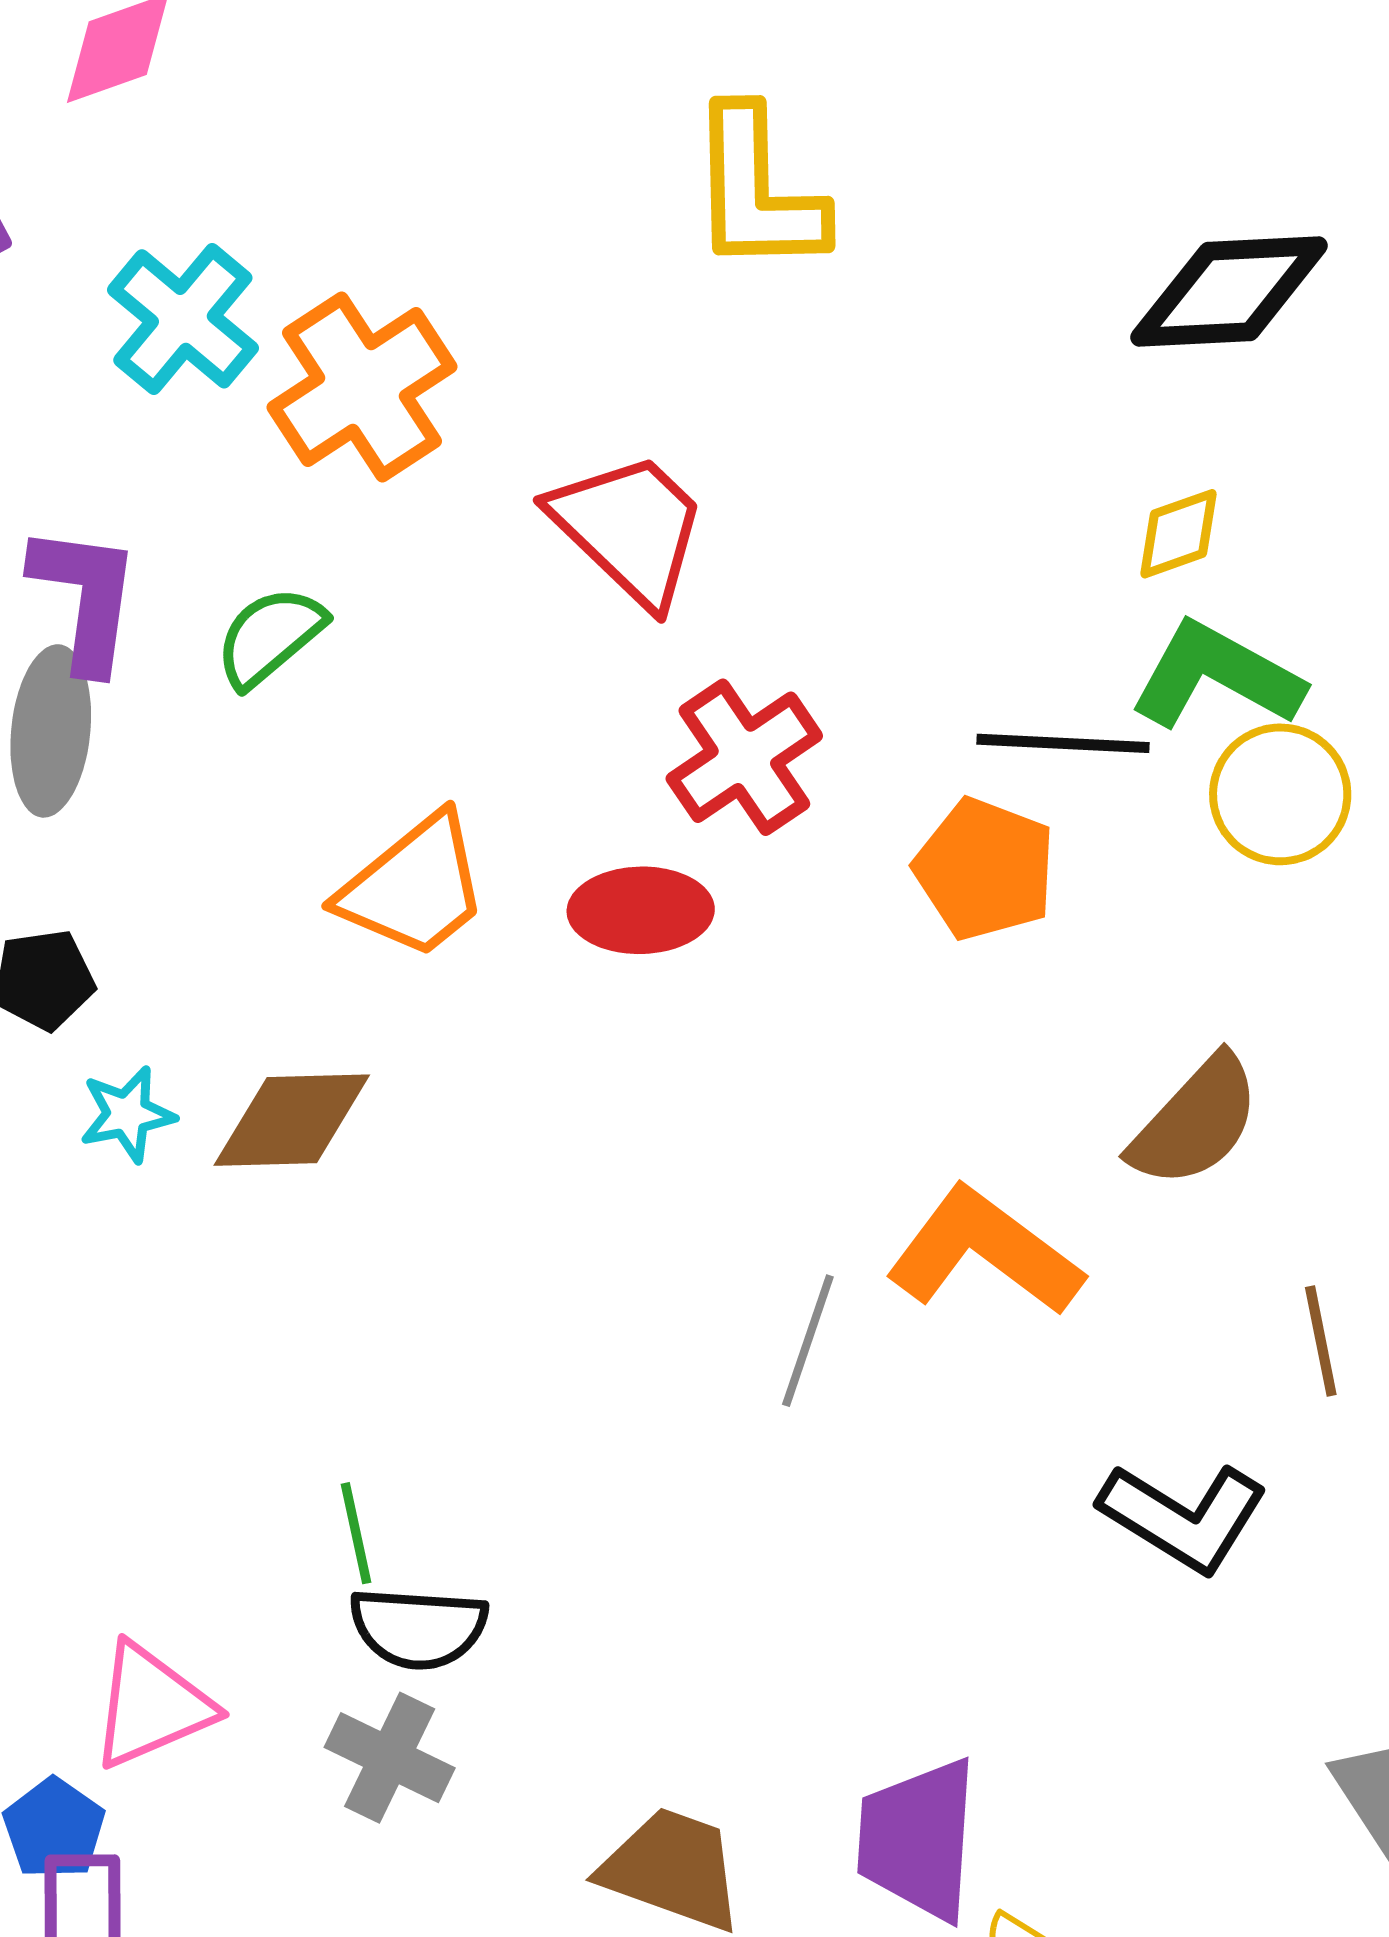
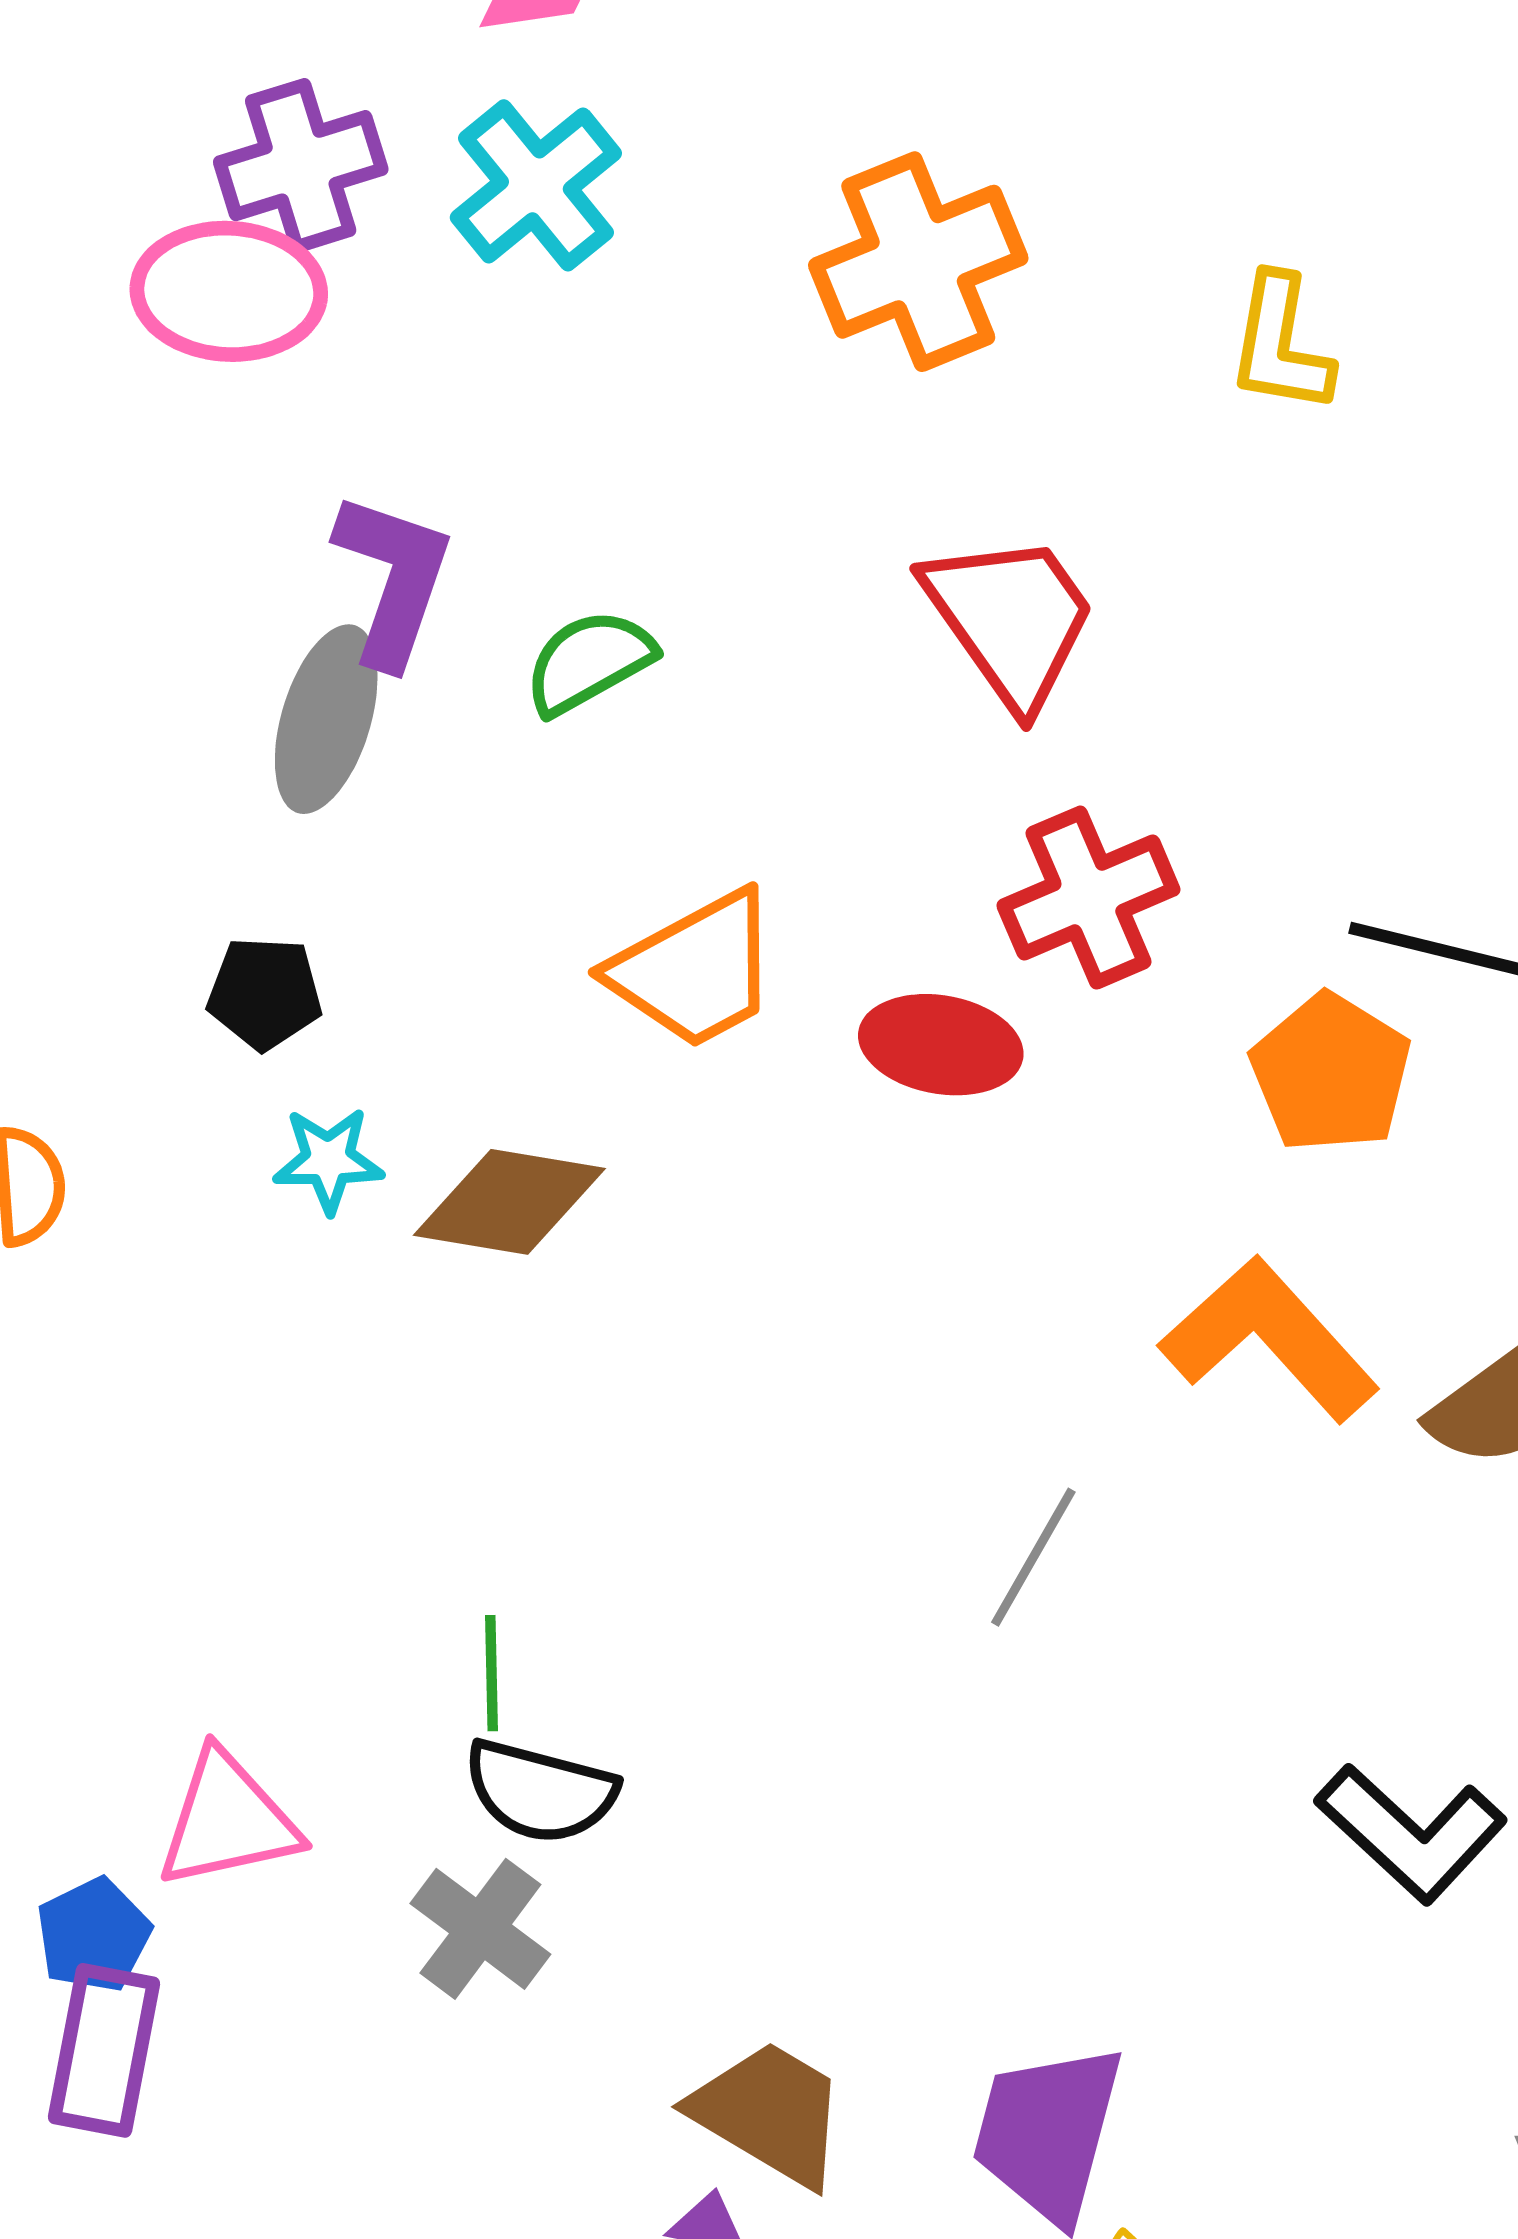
yellow L-shape: (757, 191) -> (1280, 344), moved, size x0.7
cyan cross: (183, 319) -> (536, 185), moved
orange cross: (362, 387) -> (918, 262), moved
orange L-shape: (984, 1252) -> (1269, 1339), moved

